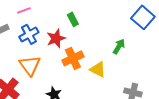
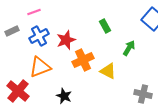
green rectangle: (73, 19) -> (105, 26), moved
orange triangle: (30, 65) -> (40, 67), turned 45

